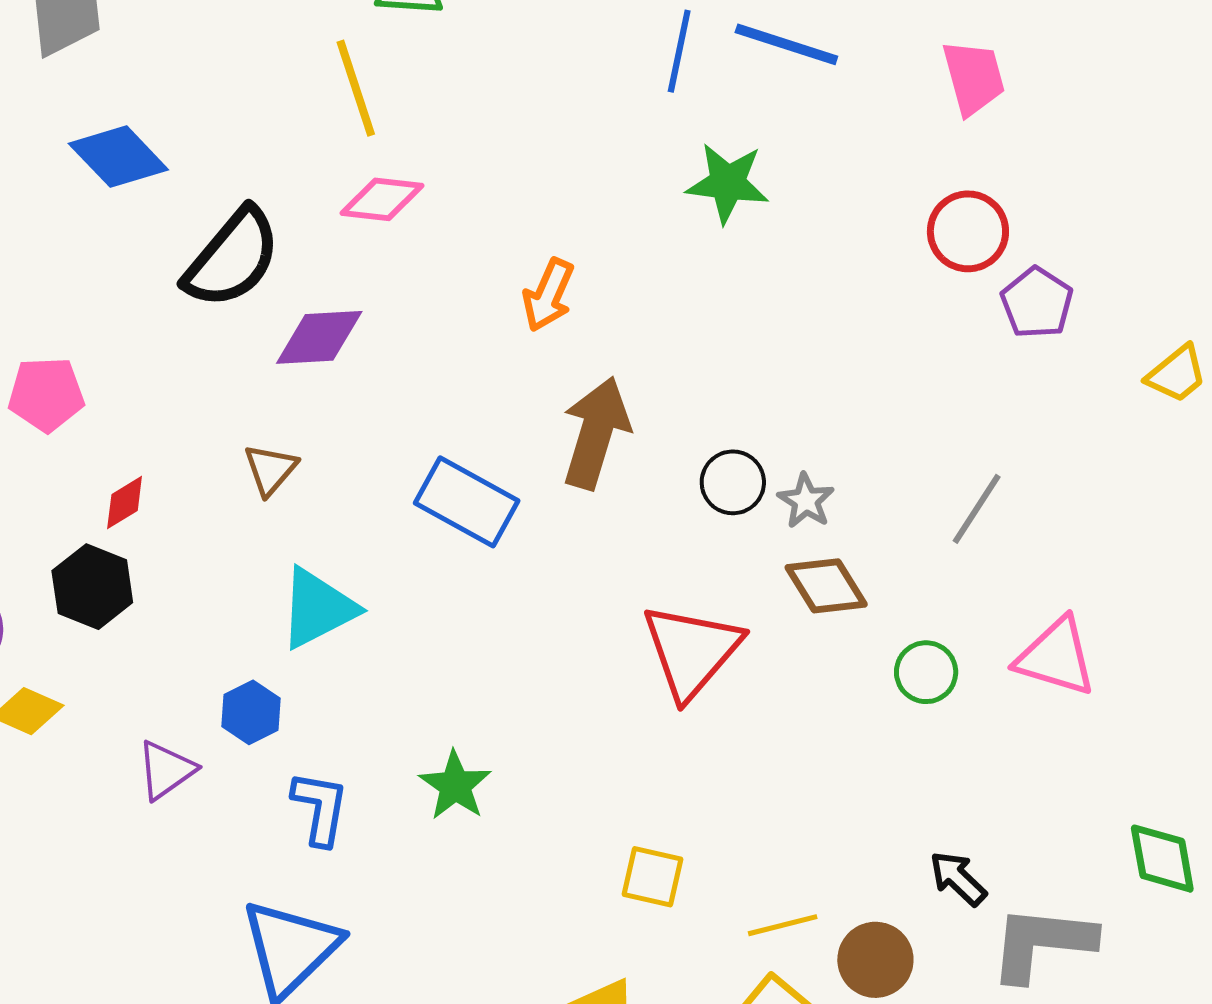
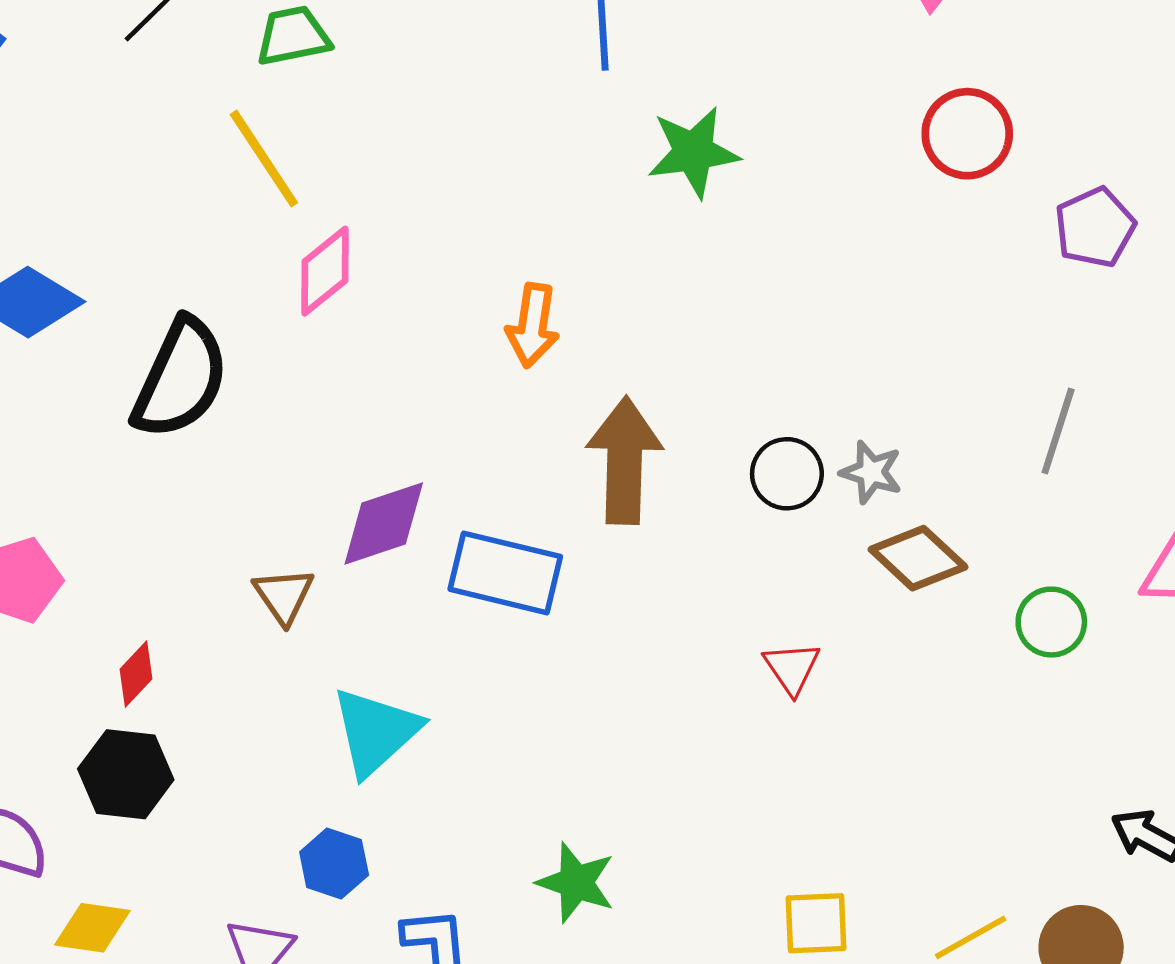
pink diamond: (382, 199) -> (325, 271), turned -30
purple pentagon: (1037, 303) -> (1095, 227), moved, turned 30
purple diamond: (319, 337) -> (384, 523), moved
red triangle: (692, 651) -> (792, 668), size x0.5

